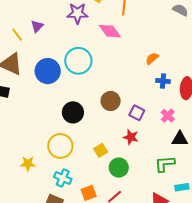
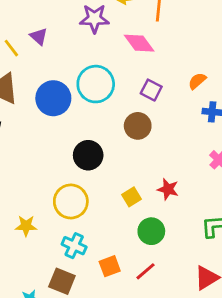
purple triangle: (37, 26) -> (39, 36), turned -32
brown circle: (111, 101) -> (138, 126), moved
purple square: (137, 113) -> (151, 90), moved
yellow square: (101, 150) -> (132, 197), moved

